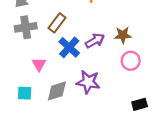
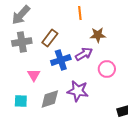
brown star: (123, 35) -> (98, 35), moved
blue cross: (69, 47) -> (61, 60), turned 30
pink circle: (131, 61) -> (107, 69), moved

